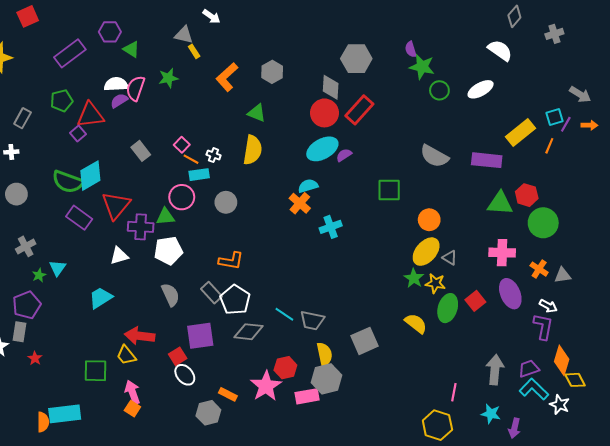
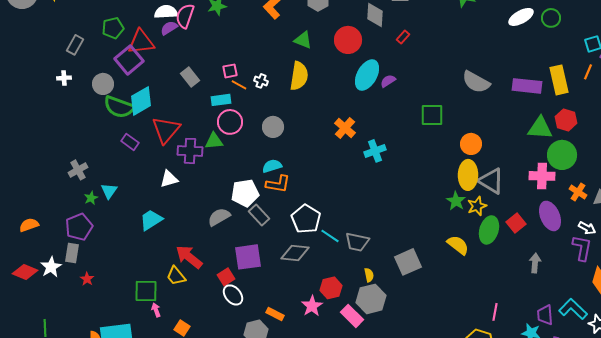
green circle: (439, 90) -> (551, 18), moved
red rectangle: (359, 110) -> (403, 37), size x0.5
red circle: (324, 113) -> (348, 40), moved
yellow rectangle: (521, 132) -> (559, 80), moved, turned -64
purple square: (78, 133) -> (129, 60), size x1.8
pink square: (182, 145) -> (230, 71), turned 35
cyan ellipse: (322, 149) -> (367, 75), turned -32
cyan rectangle: (199, 175) -> (221, 100), moved
cyan semicircle: (308, 186) -> (272, 166), moved
gray circle: (16, 194) -> (103, 84), moved
purple rectangle: (79, 218) -> (130, 142), size x0.7
green circle: (543, 223) -> (562, 155), moved
white pentagon: (168, 251) -> (245, 193), moved
yellow ellipse: (426, 252) -> (468, 175), turned -40
gray triangle: (450, 258) -> (491, 181), size x1.8
yellow star: (435, 283) -> (477, 206), turned -30
gray semicircle: (170, 295) -> (219, 217), turned -95
white pentagon: (235, 300) -> (306, 219), moved
red arrow: (140, 336) -> (189, 257), turned 32
yellow semicircle: (324, 354) -> (369, 275), size x0.6
purple trapezoid: (529, 369) -> (545, 315), moved, turned -75
gray arrow: (495, 370) -> (535, 263), moved, size x0.7
pink star: (266, 386) -> (312, 306), size x0.7
pink arrow: (132, 392) -> (156, 310), moved, size x0.6
pink rectangle: (307, 396) -> (352, 316), turned 55

